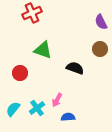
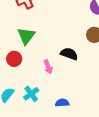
green triangle: (43, 50) -> (26, 36), moved, turned 48
pink arrow: (57, 100) -> (48, 67), moved, turned -48

